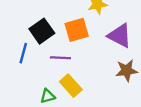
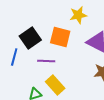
orange square: (77, 30) -> (60, 37), turned 30

